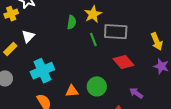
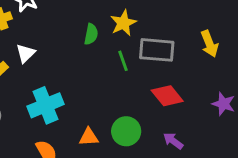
yellow arrow: (157, 41) -> (209, 44), moved
purple arrow: (136, 93) -> (173, 141), moved

